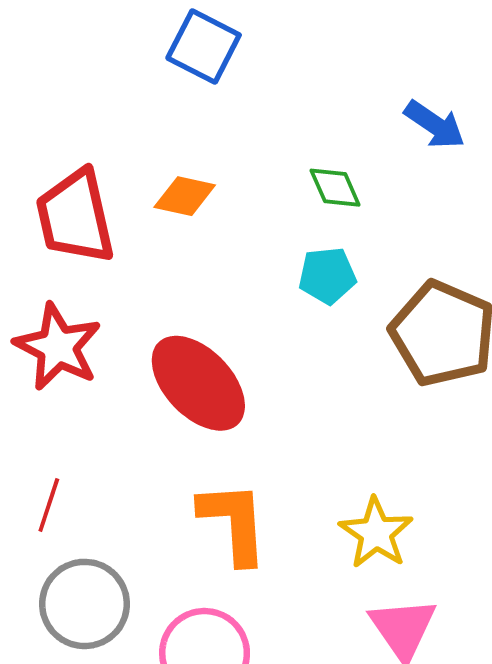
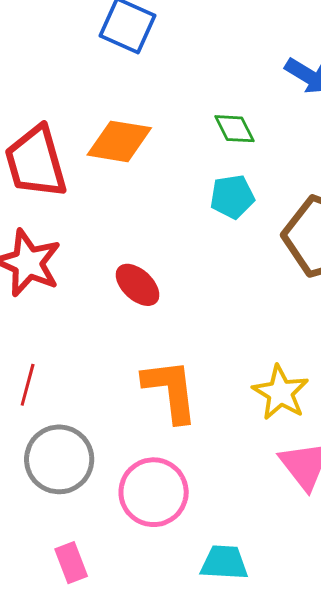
orange diamond: (185, 196) -> (119, 141), size x1.4
red ellipse: (198, 383) -> (138, 285), size x0.6

